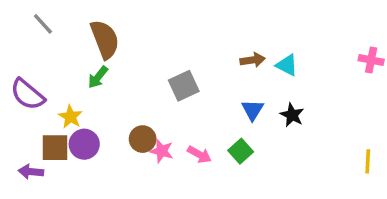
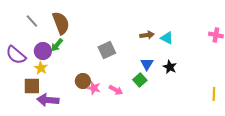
gray line: (43, 24) -> (32, 21), moved
purple circle: (84, 144) -> (43, 51), moved
green square: (241, 151) -> (140, 80), moved
purple arrow: (31, 172) -> (48, 100), moved, size x1.5

